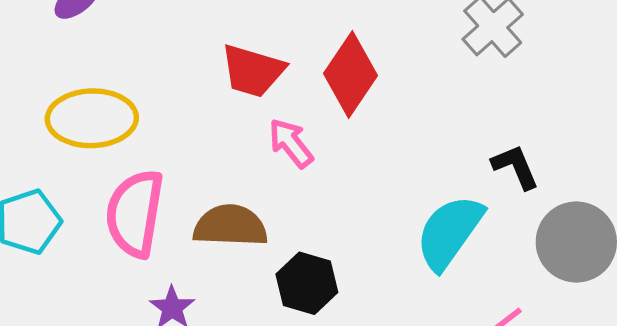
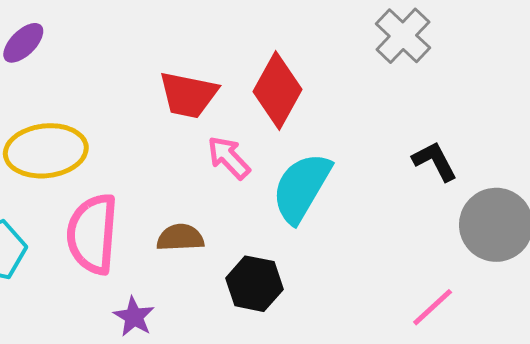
brown semicircle: (230, 226) -> (180, 238), size x0.7
cyan semicircle: (449, 232) -> (301, 188), moved

